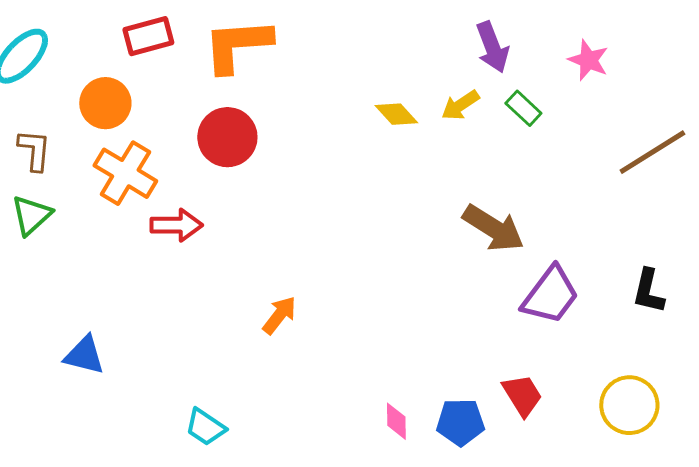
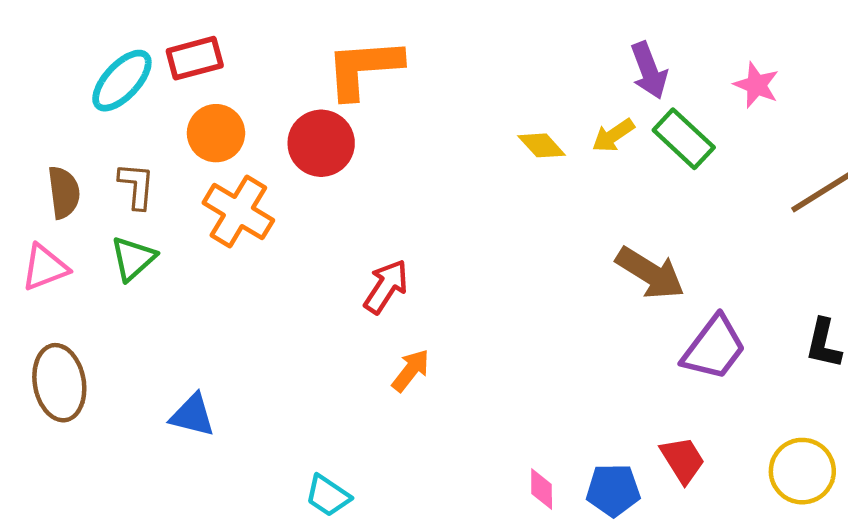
red rectangle: (148, 36) -> (195, 58), moved
green rectangle: (523, 108) -> (684, 139), size x1.5
red circle: (227, 137) -> (321, 143), moved
red arrow: (176, 225) -> (386, 286), moved, turned -57

